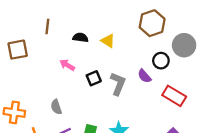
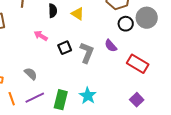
black semicircle: (80, 37) -> (53, 11), turned 80
black circle: (161, 61) -> (126, 24), moved
gray semicircle: (56, 107) -> (31, 74), turned 152

